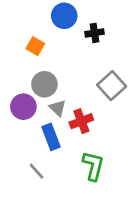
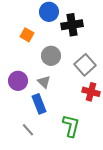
black cross: (94, 33) -> (72, 25), size x1.5
gray circle: (44, 84) -> (51, 56), moved
red cross: (81, 121) -> (91, 92), moved, turned 36

